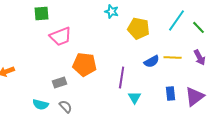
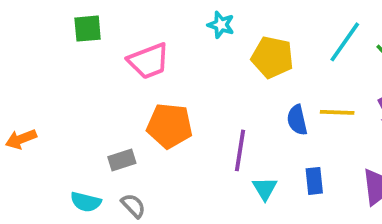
pink trapezoid: (61, 36) -> (149, 61), moved
blue semicircle: (152, 61) -> (297, 120), turned 105
blue rectangle: (171, 93) -> (314, 181), moved

